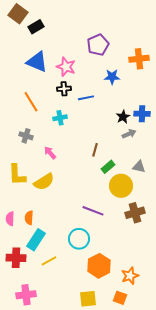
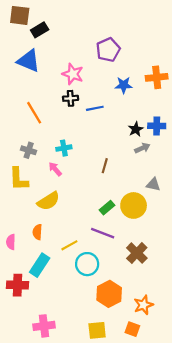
brown square: (18, 14) -> (20, 15), turned -30
orange cross: (139, 59) -> (157, 77), moved
blue triangle: (37, 62) -> (29, 61), moved
cyan cross: (60, 118) -> (64, 148), moved
green rectangle: (108, 167) -> (107, 208), moved
yellow L-shape: (17, 175) -> (19, 179), moved
brown cross: (135, 213) -> (137, 253), moved, turned -30
orange semicircle: (29, 218) -> (37, 232), moved
yellow line: (49, 261) -> (69, 245), moved
pink cross: (26, 295) -> (44, 326), moved

